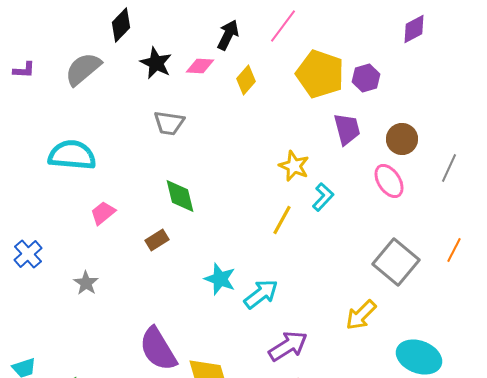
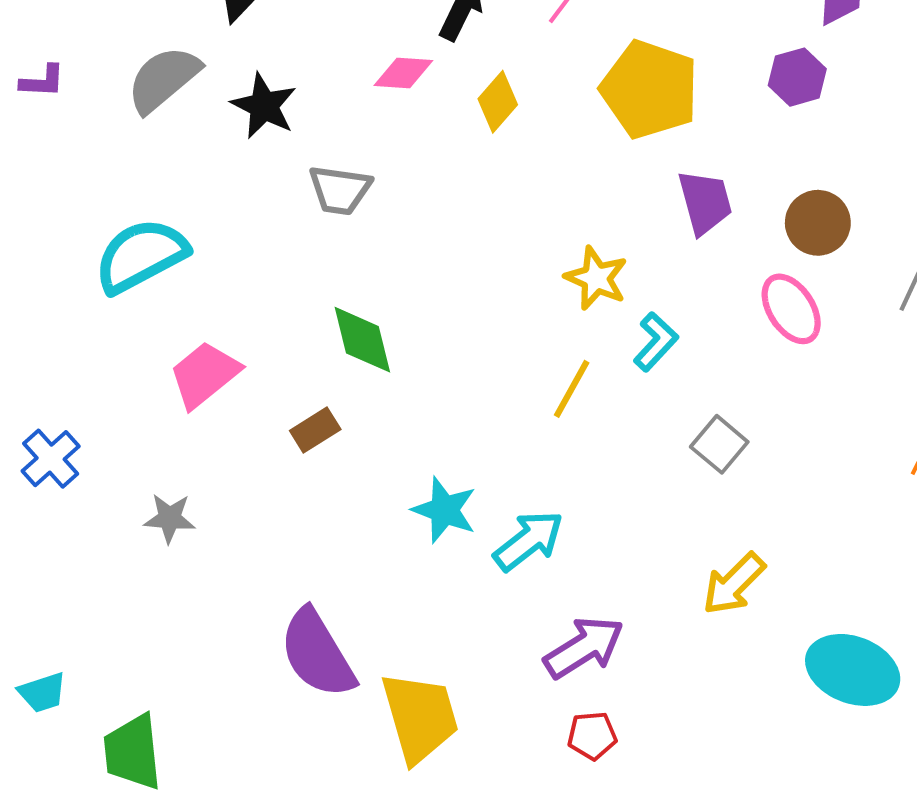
black star: (156, 63) -> (264, 106), moved
purple hexagon: (366, 78) -> (797, 77), moved
cyan semicircle: (72, 155) -> (141, 256), turned -33
pink trapezoid: (103, 213) -> (204, 375), size x1.4
gray square: (396, 262) -> (719, 444), moved, size x0.6
gray star: (86, 283) -> (170, 518), turned -30

